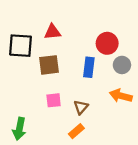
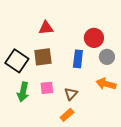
black square: (21, 46) -> (17, 61), moved, turned 30
green arrow: (19, 129) -> (23, 92), moved

